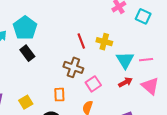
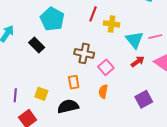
cyan pentagon: (25, 28) -> (52, 19), moved
red line: (81, 41) -> (93, 14), moved, turned 49
yellow square: (26, 102) -> (41, 94), turned -32

